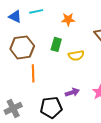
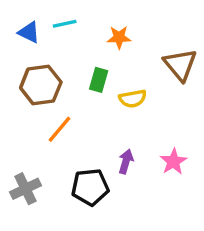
orange line: (33, 73) -> (60, 129), turned 42
purple arrow: (72, 92) -> (126, 162), turned -56

